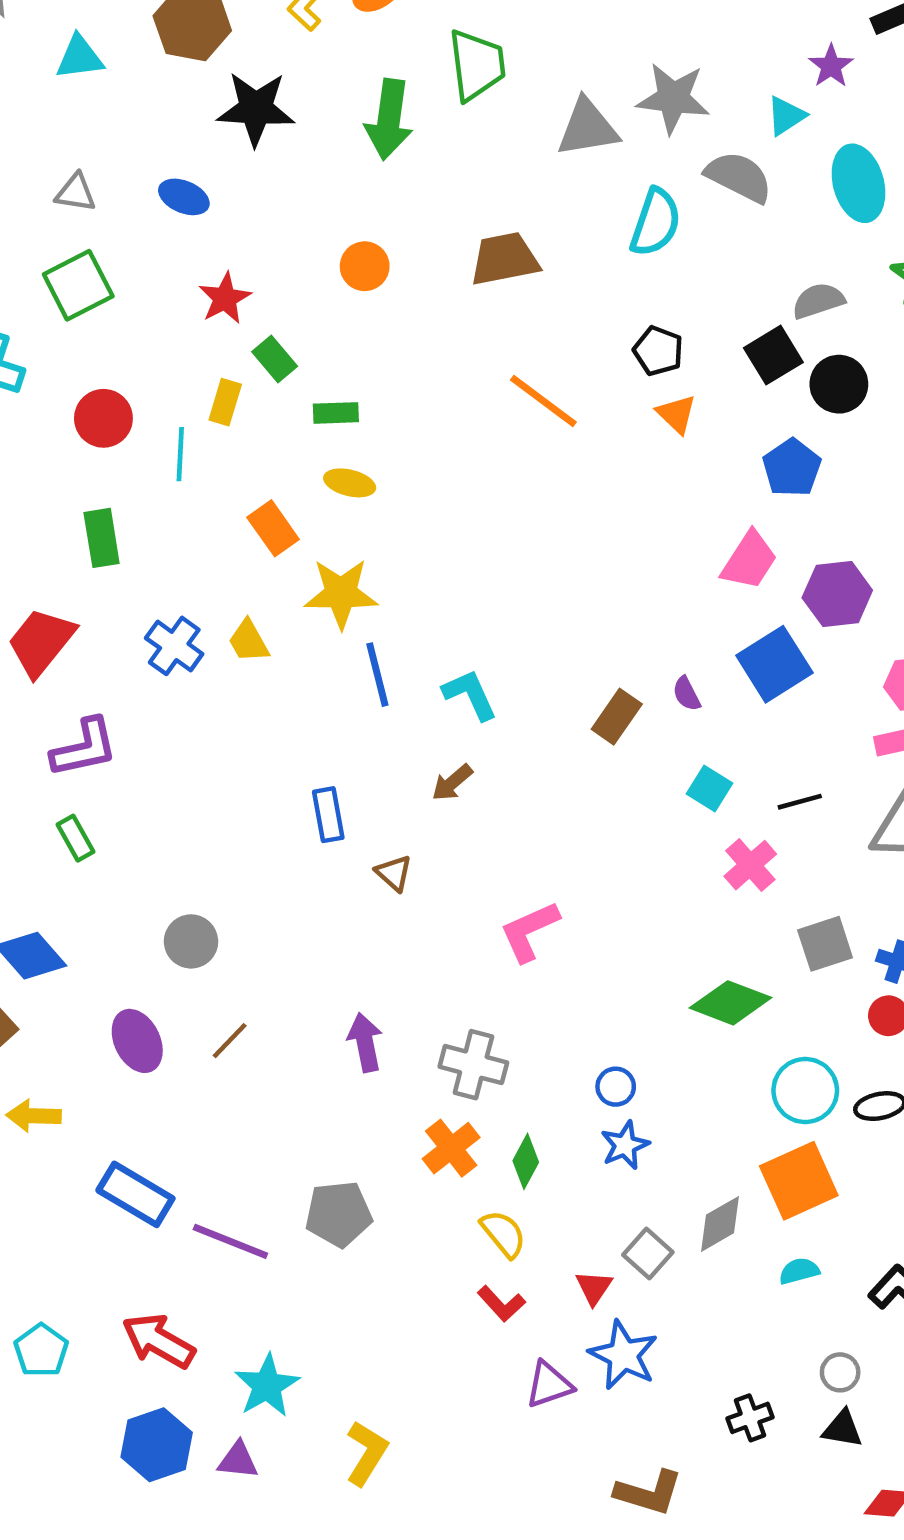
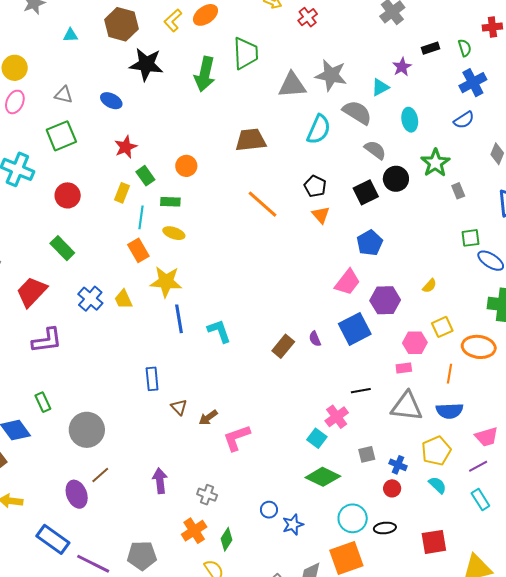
cyan triangle: (80, 57) -> (70, 35), size x0.7
cyan ellipse: (858, 183) -> (410, 120), size x0.7
orange circle: (365, 266) -> (186, 166), moved
gray semicircle: (818, 301) -> (375, 150), moved, turned 50
black circle: (839, 384) -> (396, 179), moved
cyan line: (180, 454) -> (141, 217), moved
green rectangle: (102, 538) -> (62, 248), turned -40
brown arrow: (452, 783) -> (208, 417), moved
cyan square: (709, 788) -> (317, 438), moved
green rectangle: (76, 838) -> (43, 402), moved
gray circle: (191, 941) -> (87, 430), size x1.5
gray square: (825, 944) -> (367, 454), size x0.7
purple ellipse: (137, 1041) -> (77, 494), moved
gray cross: (473, 1065) -> (207, 495), size x0.7
blue star: (625, 1145) -> (293, 525), moved

